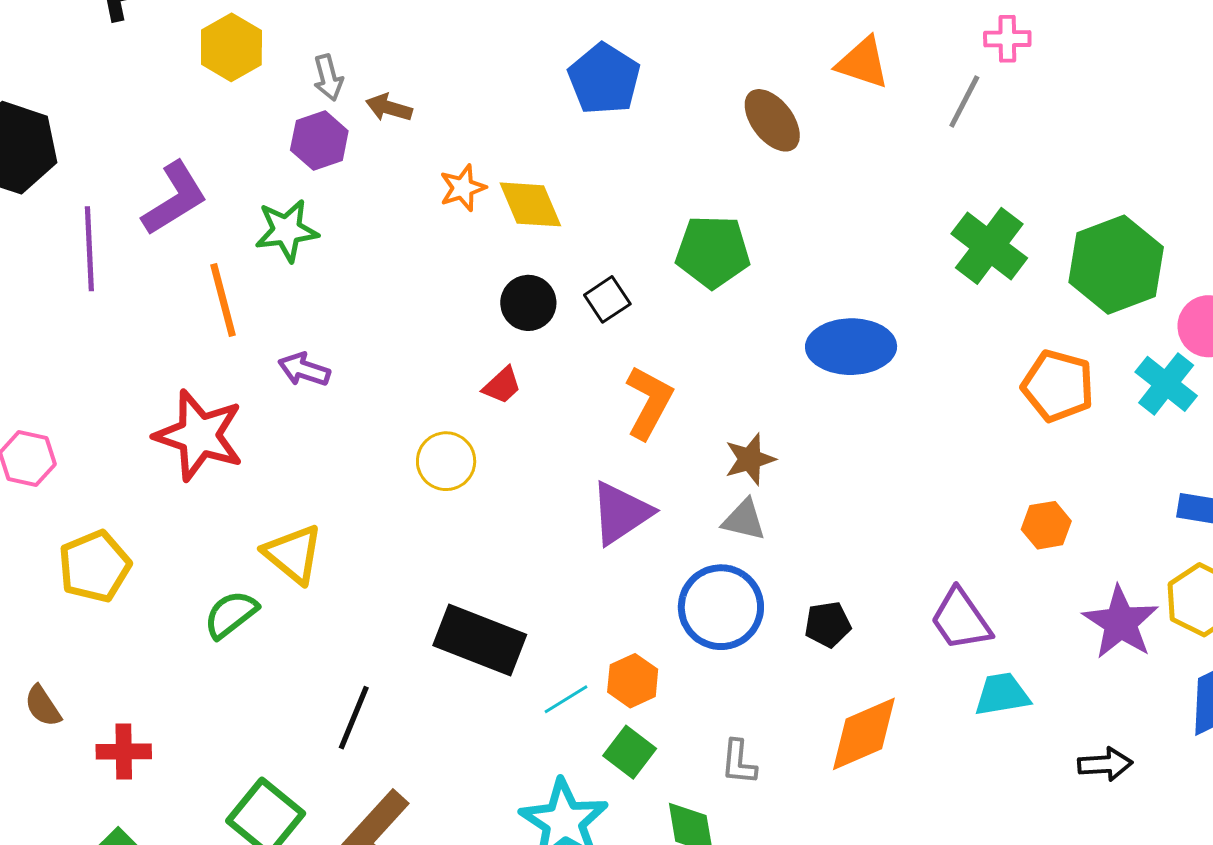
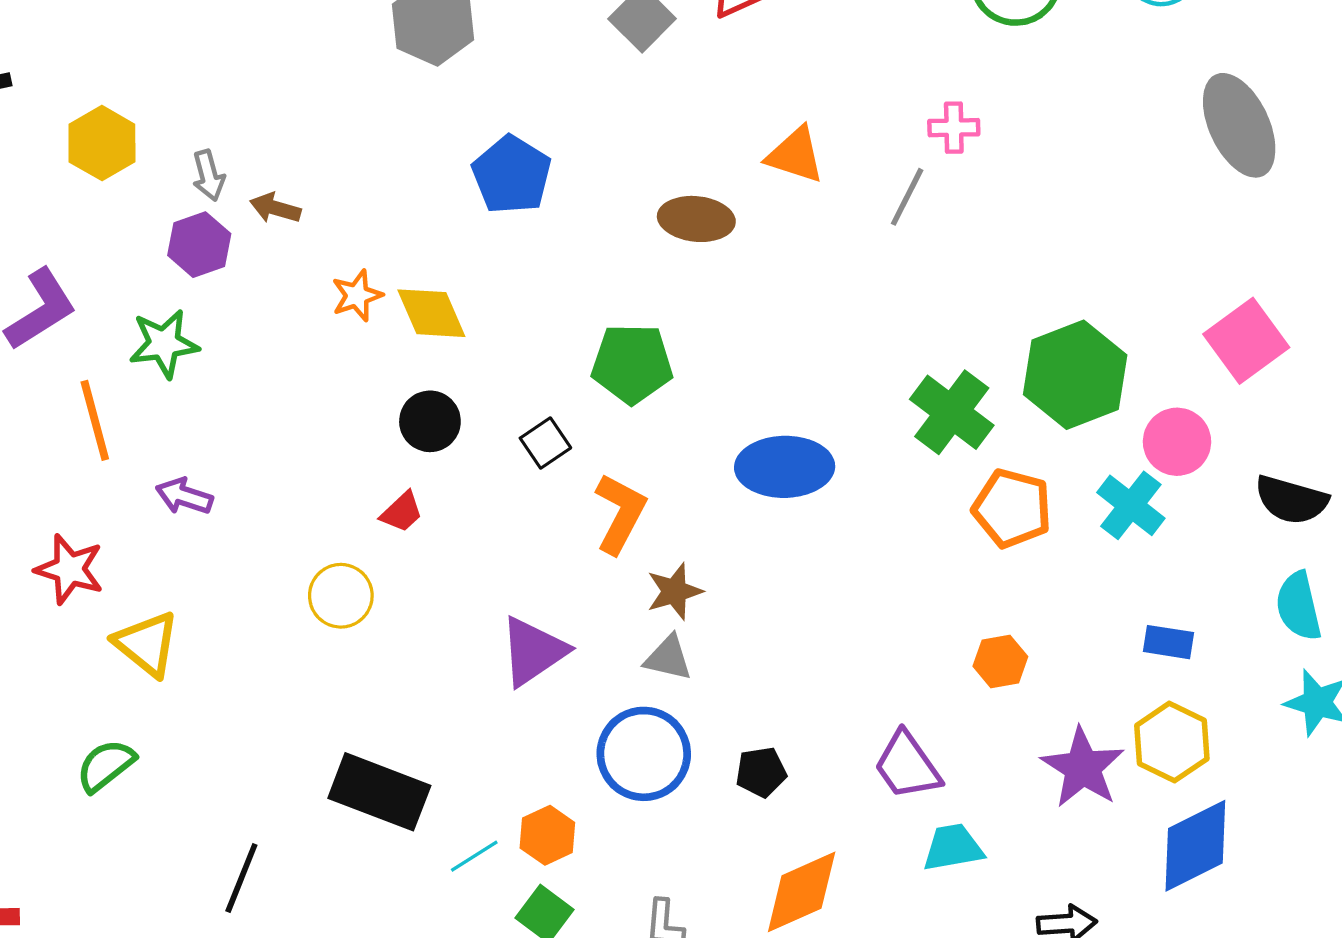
brown ellipse: (772, 120) -> (696, 219), turned -46
green cross: (989, 246) -> (952, 412), moved
black square: (607, 299) -> (545, 443), moved
orange L-shape: (649, 402) -> (620, 513), moved
red star: (199, 435) -> (69, 569), size x0.7
yellow triangle: (293, 554) -> (147, 644), moved

